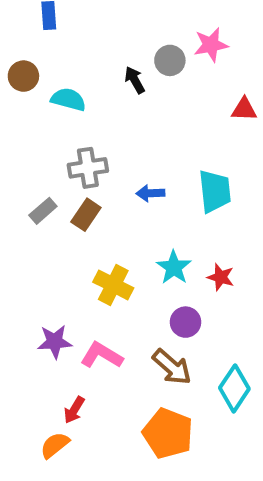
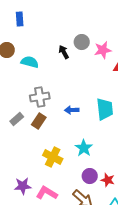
pink star: (211, 45) -> (103, 50), moved
red star: (221, 277) -> (108, 180), moved

